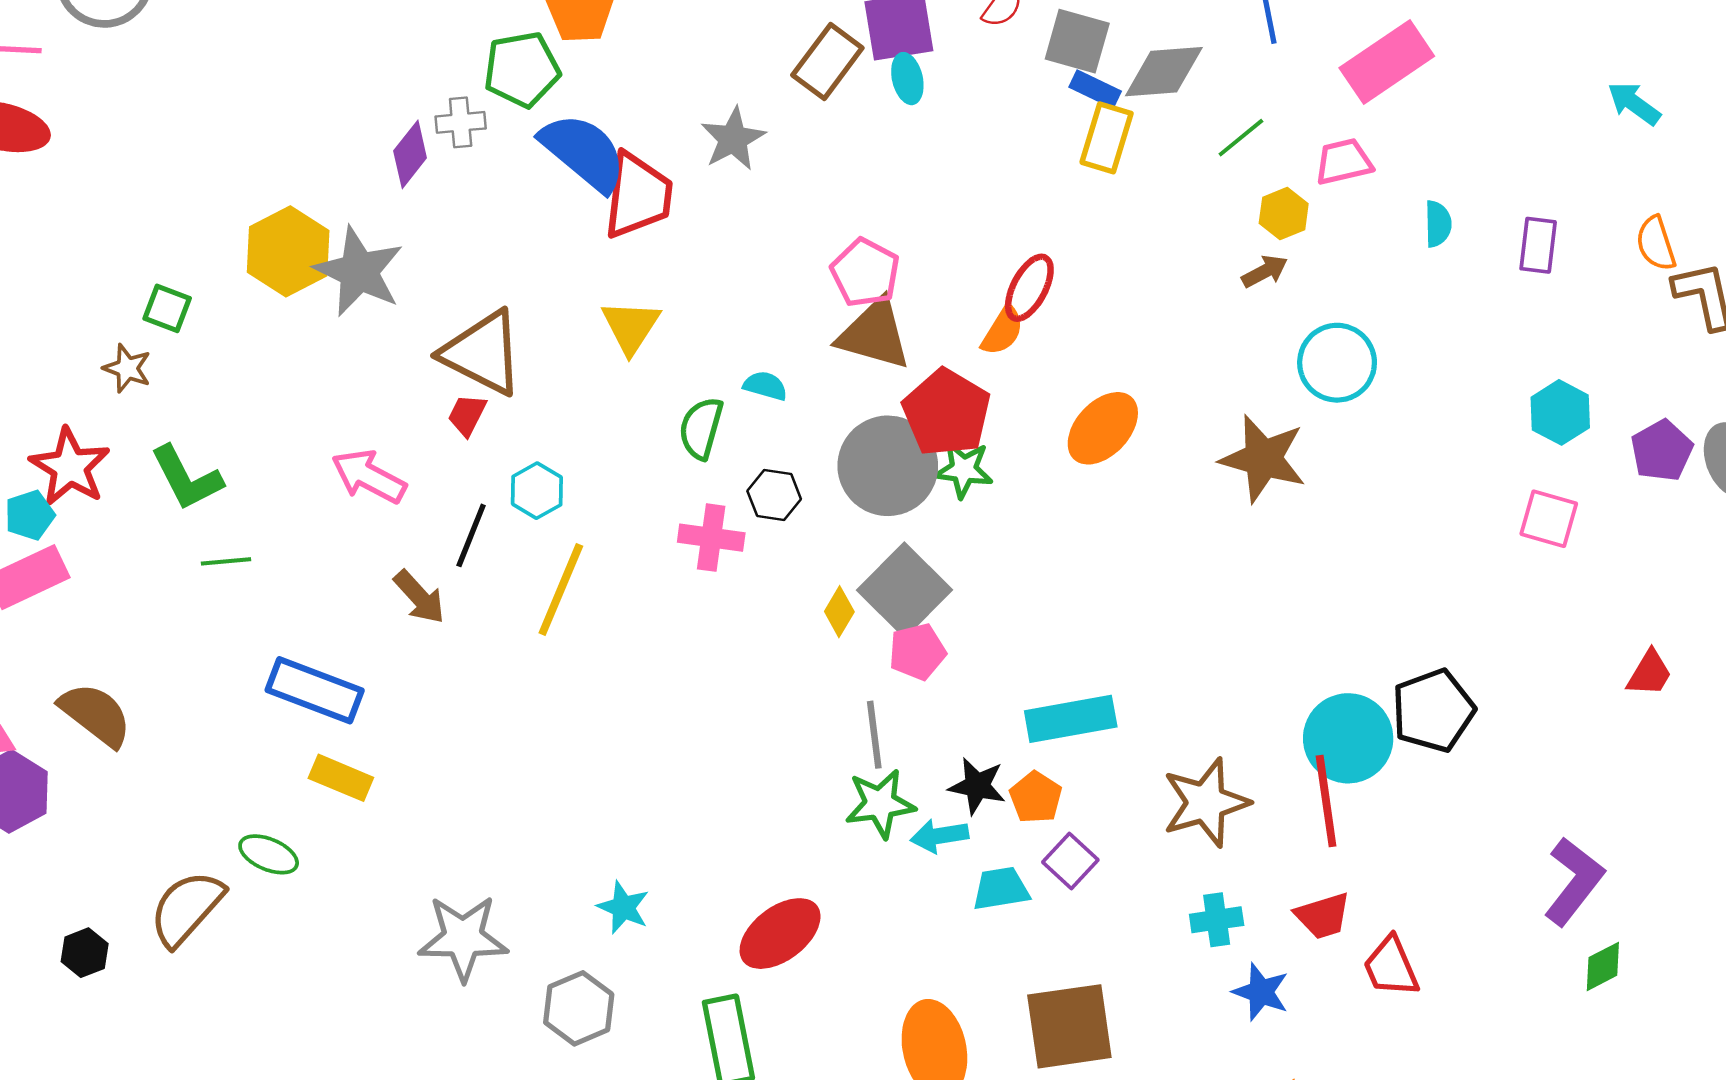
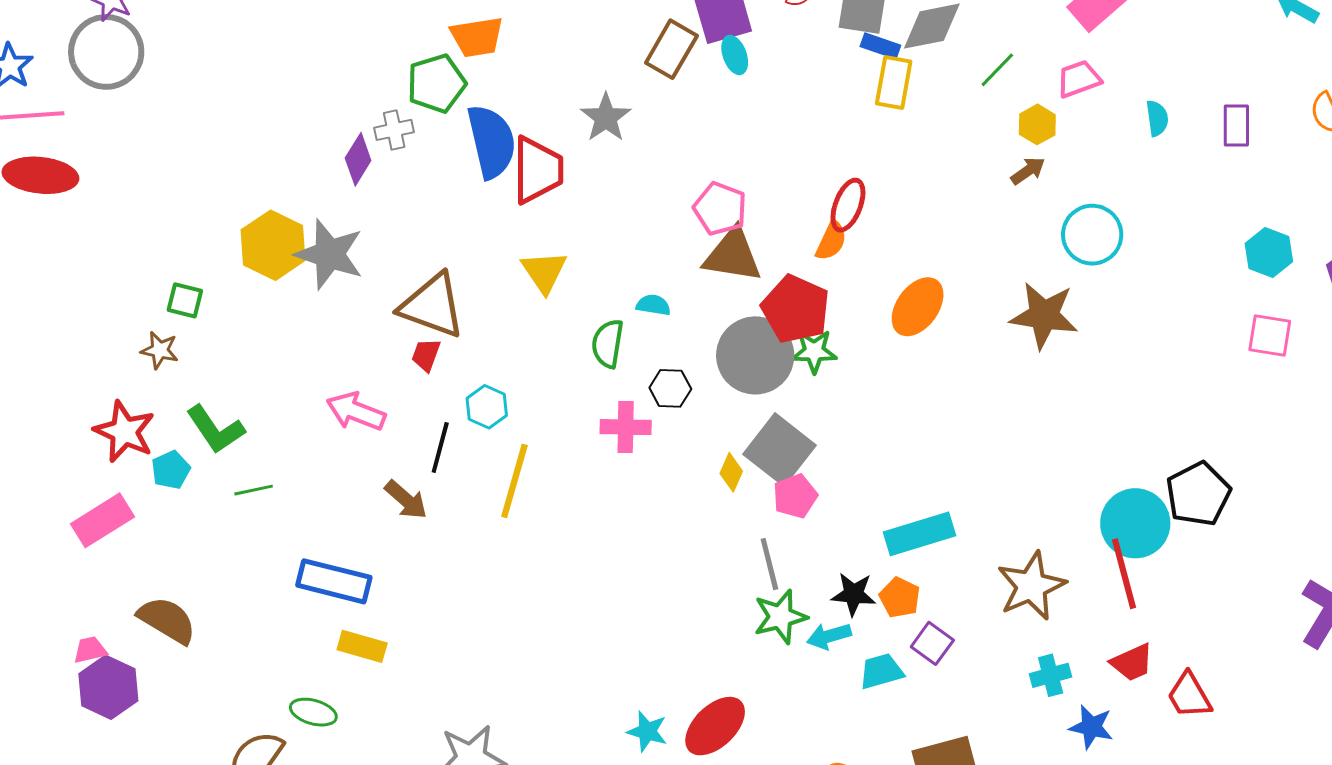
blue semicircle: (583, 152) -> (492, 142), turned 44
cyan pentagon: (30, 515) -> (171, 470), moved
cyan star: (623, 907) -> (647, 731), moved

